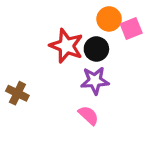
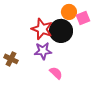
black circle: (96, 49) -> (61, 31), size x1.5
purple star: (95, 81) -> (43, 51), moved

